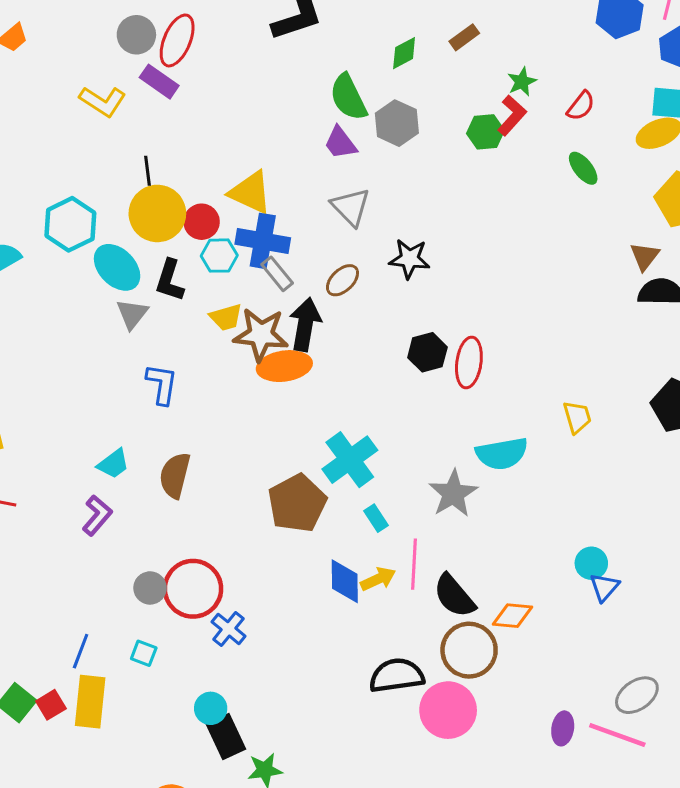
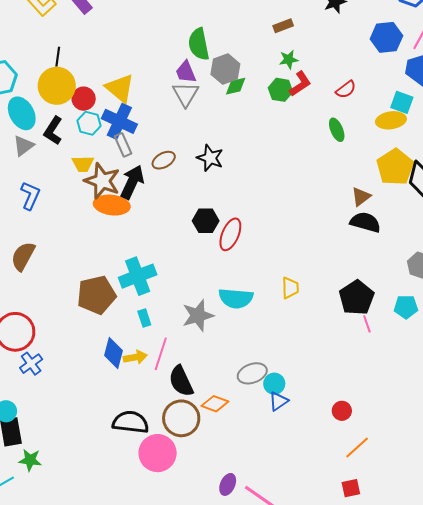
green diamond: (404, 53) -> (236, 86), moved
green star: (522, 82) -> (289, 59), moved
gray triangle: (351, 207) -> (186, 94), moved
gray ellipse: (637, 695) -> (252, 373), moved

